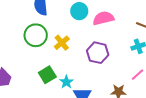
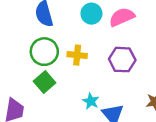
yellow cross: (62, 43) -> (77, 55), turned -35
green square: (47, 75) -> (45, 82), moved

